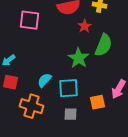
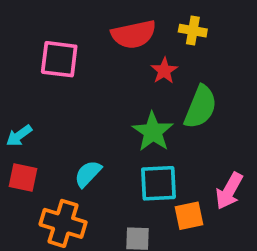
cyan square: (69, 88) -> (158, 183), moved

